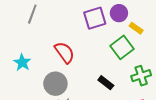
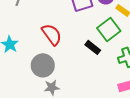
black rectangle: (106, 83) -> (93, 47), moved

